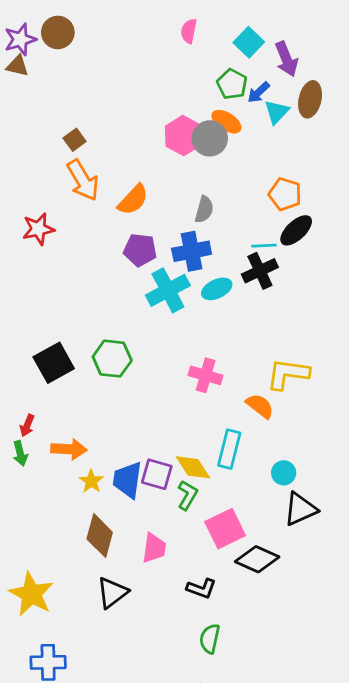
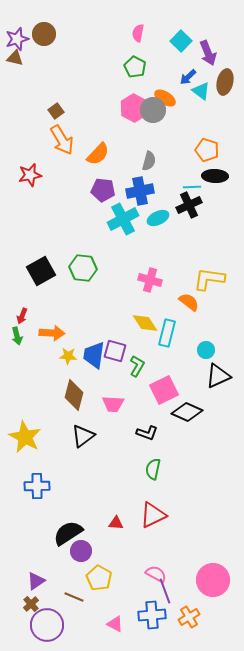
green pentagon: (232, 84) -> (135, 67), moved
cyan triangle: (277, 112) -> (201, 91), turned -36
black ellipse: (296, 230) -> (215, 176), turned 45
yellow diamond: (193, 467) -> (145, 323), moved
yellow star: (91, 481) -> (68, 356), turned -30
pink trapezoid: (154, 548) -> (113, 404), turned 85

